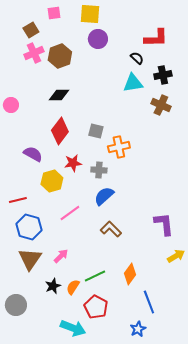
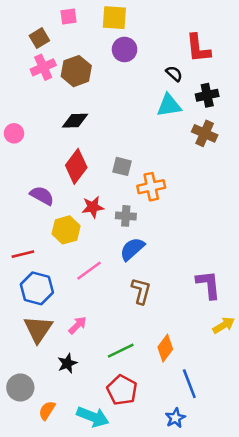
red L-shape: (156, 38) -> (198, 48), turned 85
brown L-shape: (111, 229) -> (141, 291), turned 60
orange semicircle: (73, 287) -> (47, 410), moved

